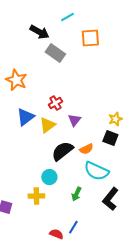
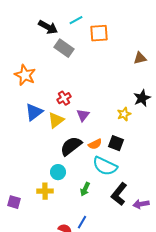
cyan line: (67, 17) -> (76, 20), moved
black square: (110, 138) -> (116, 143), moved

